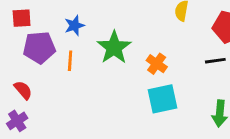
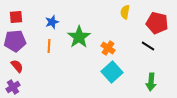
purple pentagon: (39, 47) -> (15, 41), moved
black line: (215, 61) -> (148, 46), turned 40
cyan square: (163, 99) -> (112, 72), turned -30

